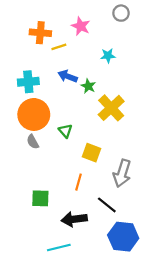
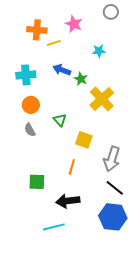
orange circle: (34, 114) -> (31, 105), size x0.6
black line: (107, 205) -> (115, 188), moved

